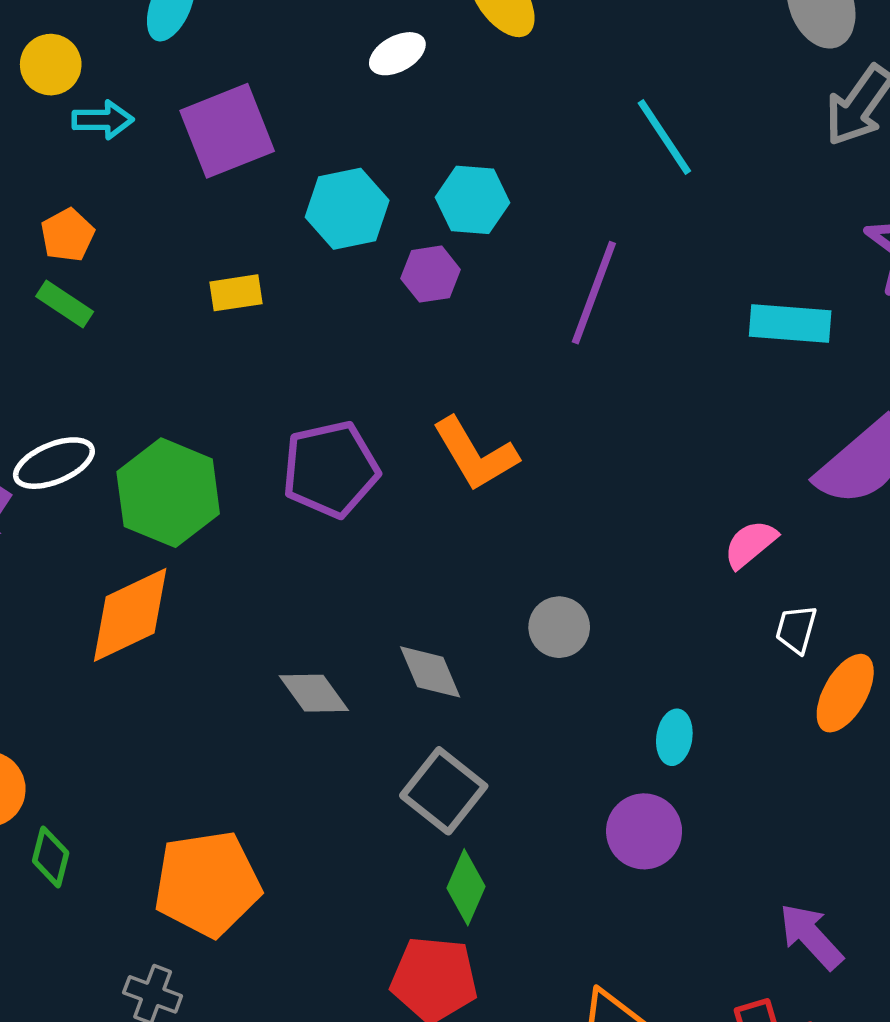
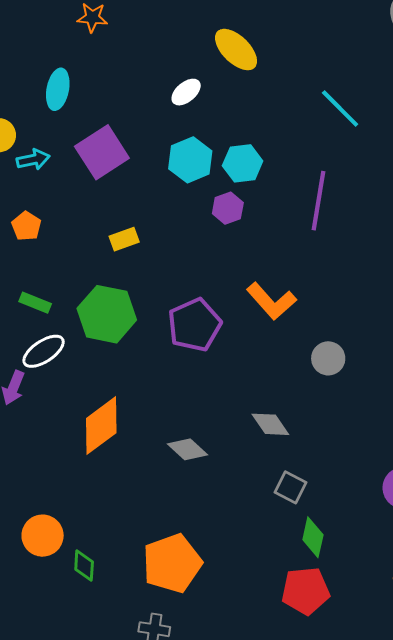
cyan hexagon: (347, 209) -> (190, 160), moved
green rectangle: (65, 304) -> (35, 303), moved
green hexagon: (168, 493) -> (107, 314), moved
gray circle: (559, 627) -> (328, 358), moved
gray diamond: (314, 693) -> (187, 449), moved
gray square: (444, 791) -> (290, 487), size x0.7

